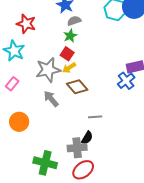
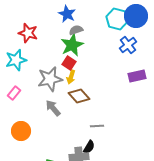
green star: (70, 36) -> (72, 45), size x1.6
cyan star: (14, 51) -> (16, 60), turned 30
yellow arrow: (69, 68) -> (71, 77), turned -40
blue cross: (126, 81) -> (128, 45), moved

